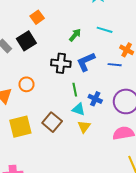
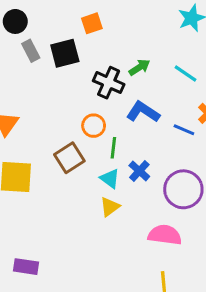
blue L-shape: (86, 62) -> (143, 112), turned 40
black cross: (61, 63) -> (109, 83), moved
orange circle: (27, 84) -> (94, 126), moved
brown square: (52, 122) -> (69, 158), moved

